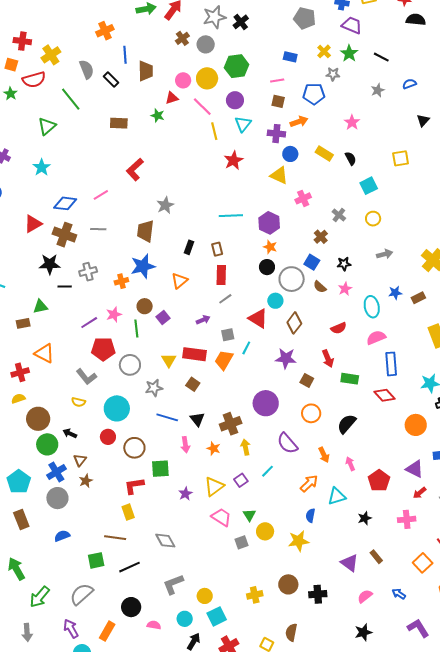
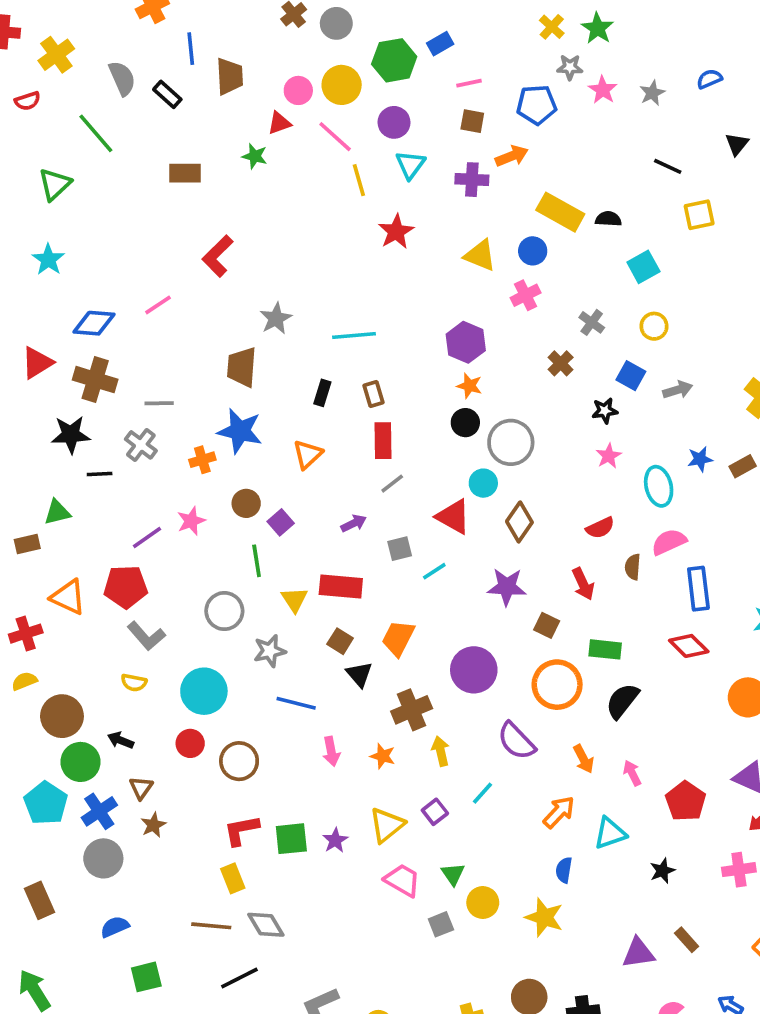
blue rectangle: (290, 57) -> (440, 44), moved, turned -40
black line: (381, 57) -> (668, 166), moved
red semicircle: (34, 80) -> (27, 101), size x0.6
pink star: (352, 122) -> (603, 90), moved
blue circle: (290, 154) -> (533, 251), moved
yellow rectangle: (324, 154) -> (560, 212), size x1.4
black semicircle: (351, 158) -> (608, 219), turned -56
cyan line: (231, 216) -> (354, 336), moved
gray line: (98, 229) -> (159, 403), moved
blue square: (312, 262) -> (631, 376), moved
blue star: (143, 266) -> (240, 431), turned 30
gray cross: (88, 272) -> (141, 445), turned -36
brown semicircle: (320, 287) -> (633, 567), moved, turned 56
green line: (136, 329) -> (257, 561), moved
cyan line: (246, 348) -> (434, 571), turned 32
red pentagon: (103, 349) -> (126, 587), moved
orange trapezoid: (224, 360) -> (398, 638), moved
green rectangle: (350, 379) -> (605, 649), moved
orange circle: (311, 413) -> (557, 685), size x1.4
black triangle: (197, 419) -> (359, 674), moved
green square: (160, 469) -> (291, 839), moved
cyan pentagon: (19, 482) -> (46, 803), moved
gray diamond: (165, 541) -> (266, 925), moved
yellow star: (298, 541) -> (544, 917), turned 30
green square: (96, 560) -> (146, 977), moved
purple triangle: (349, 563) -> (638, 953), turned -42

